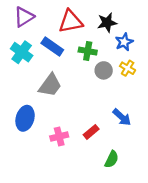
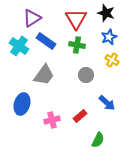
purple triangle: (24, 17) -> (32, 18), moved
red triangle: (71, 21) -> (76, 19), moved, turned -50
black star: (107, 23) -> (106, 13), moved, turned 30
gray circle: (104, 70) -> (86, 75), moved

